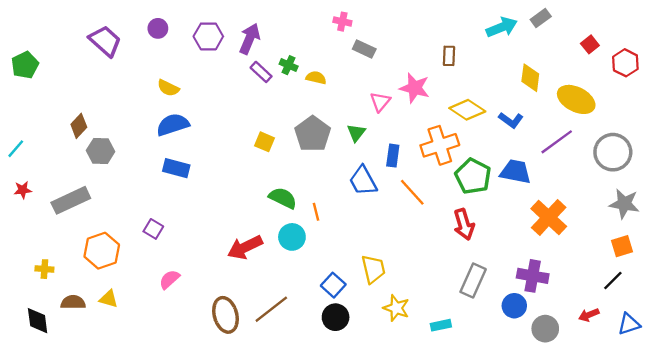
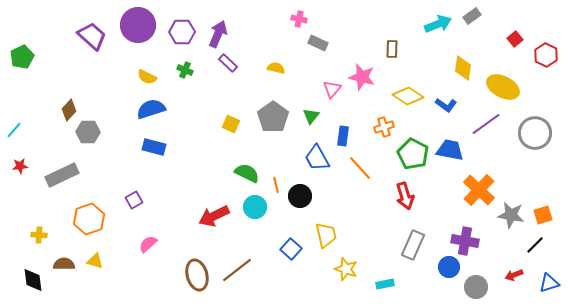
purple circle: (158, 28) -> (138, 25), size x2.0
green cross: (289, 65) -> (185, 70), moved
orange cross: (440, 145) -> (384, 127), size x0.6
gray star: (624, 204) -> (511, 215), moved
purple square: (153, 229) -> (134, 200), turned 30
black circle: (336, 317) -> (300, 196), moved

